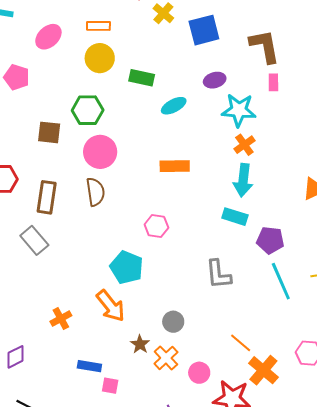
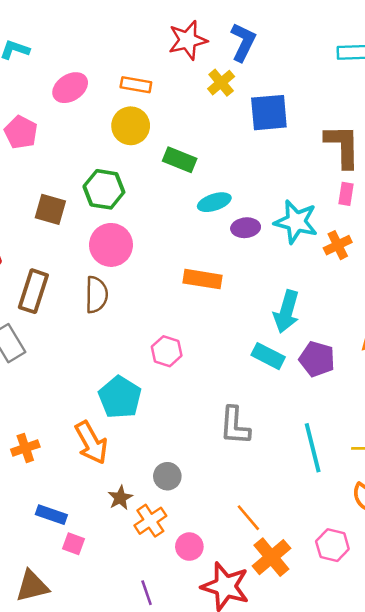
purple ellipse: (215, 80) -> (246, 228), moved
orange cross: (244, 145) -> (338, 245), moved
purple pentagon: (270, 240) -> (317, 359), moved

